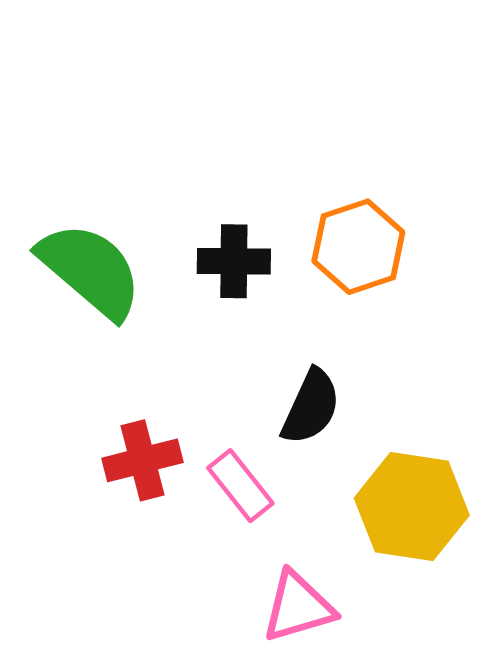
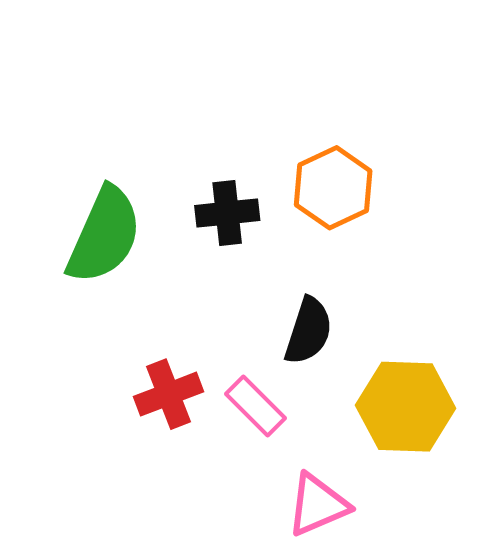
green semicircle: (90, 270) -> (104, 235), turned 80

